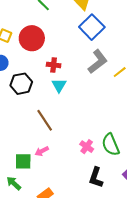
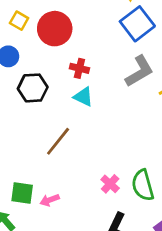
cyan triangle: (59, 85) -> (83, 97), turned -42
brown line: (45, 120) -> (58, 141), turned 65
pink arrow: (42, 151) -> (50, 200), moved

